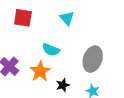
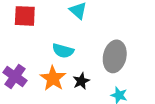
black star: (63, 85) -> (81, 81), moved

